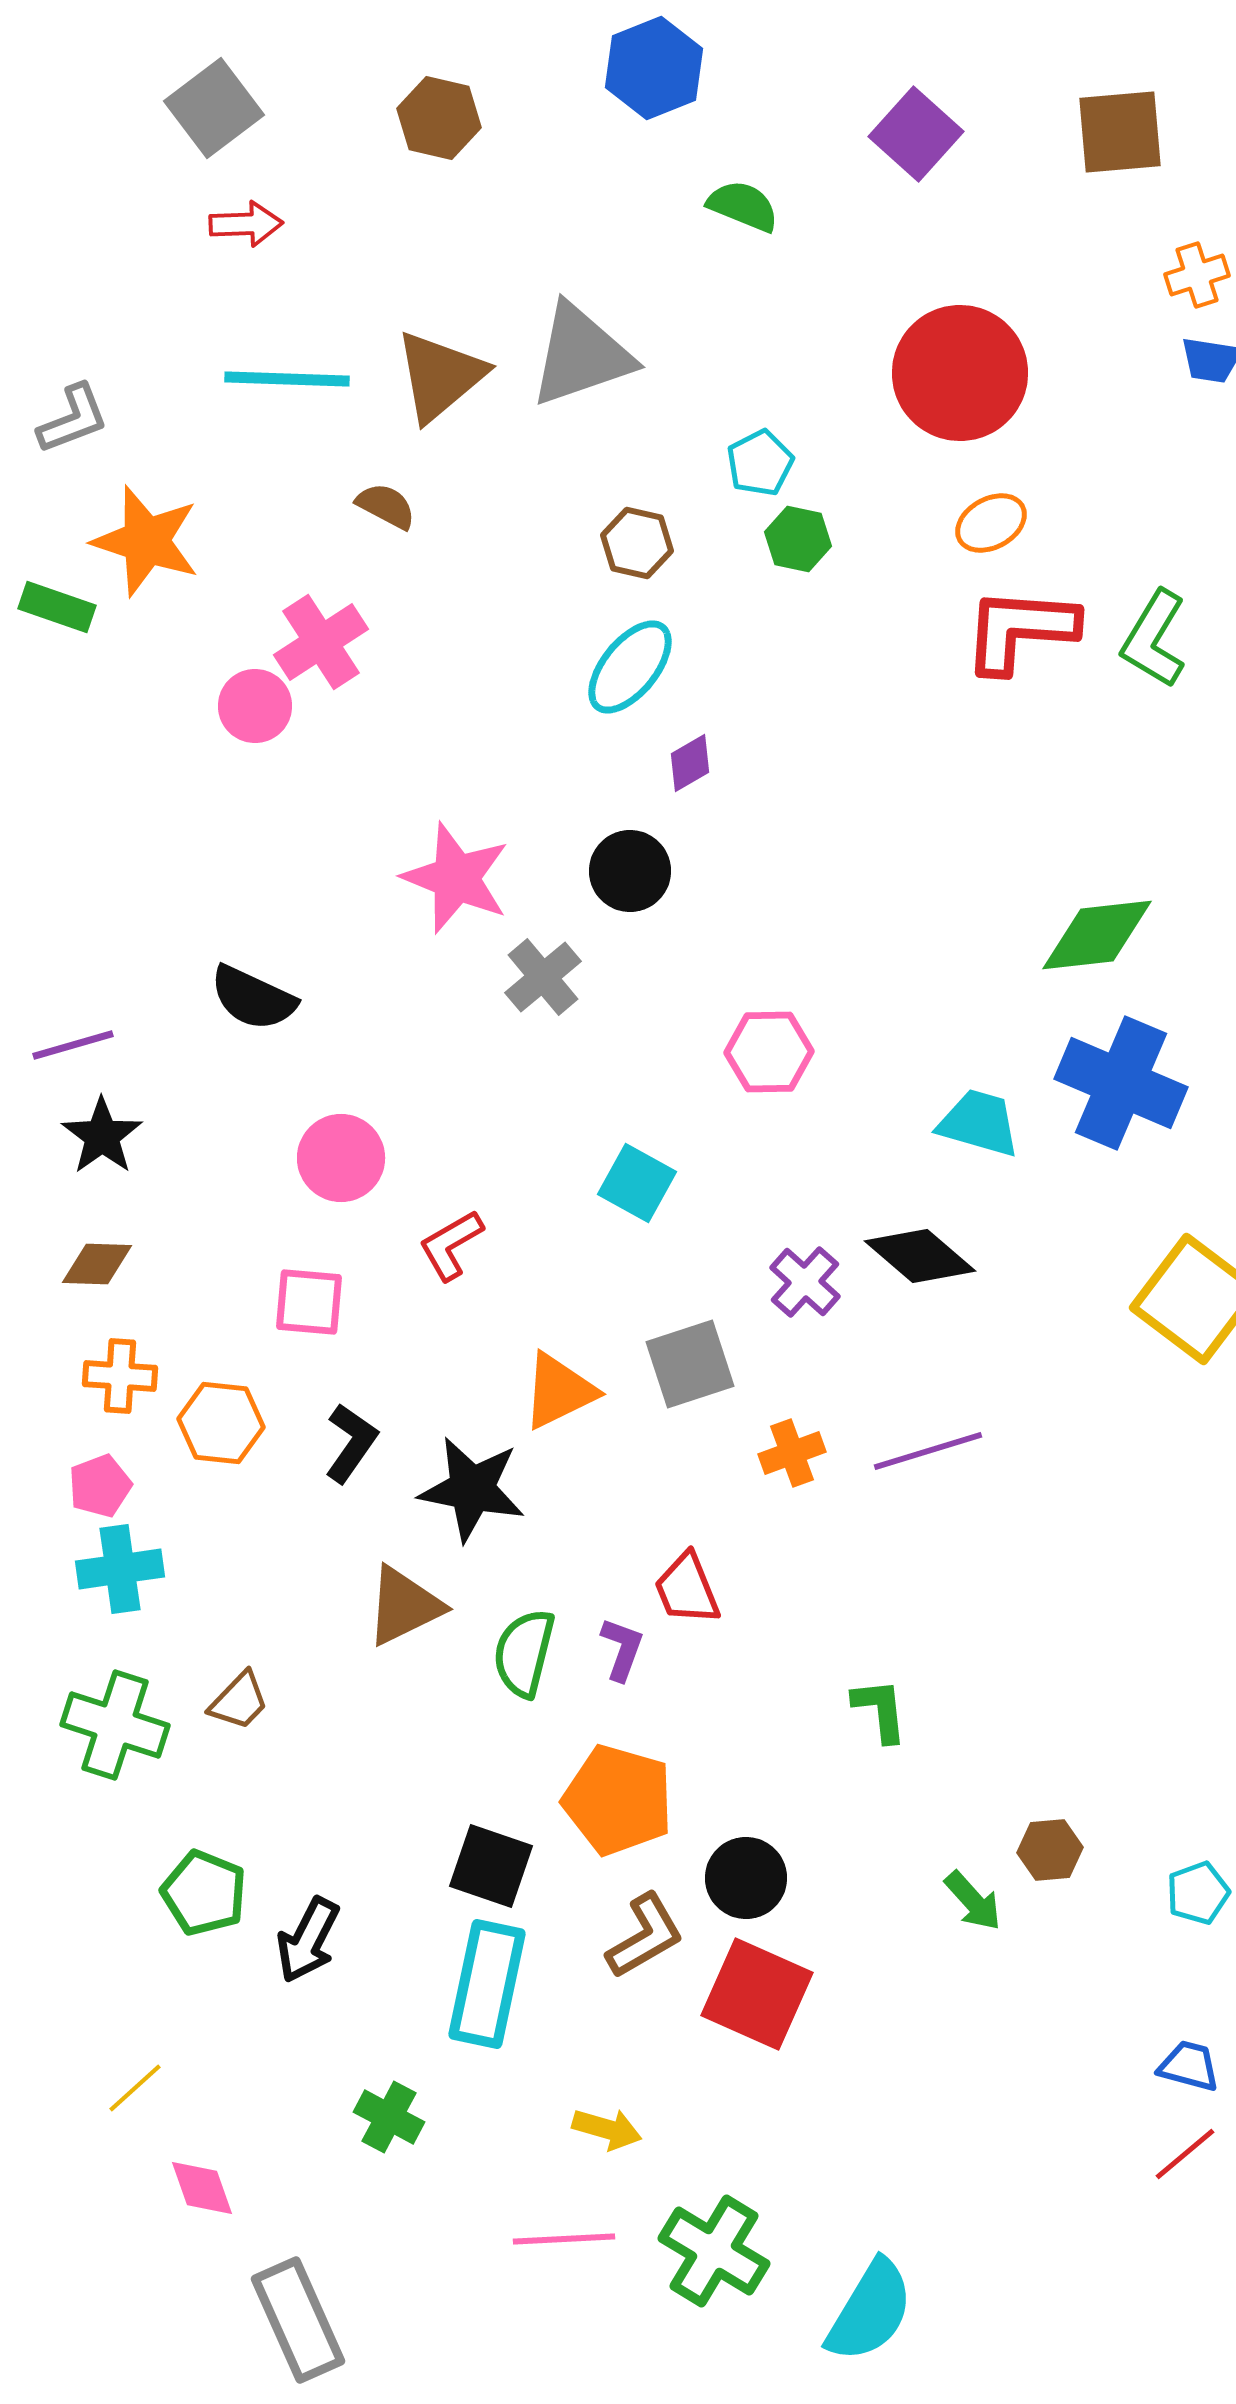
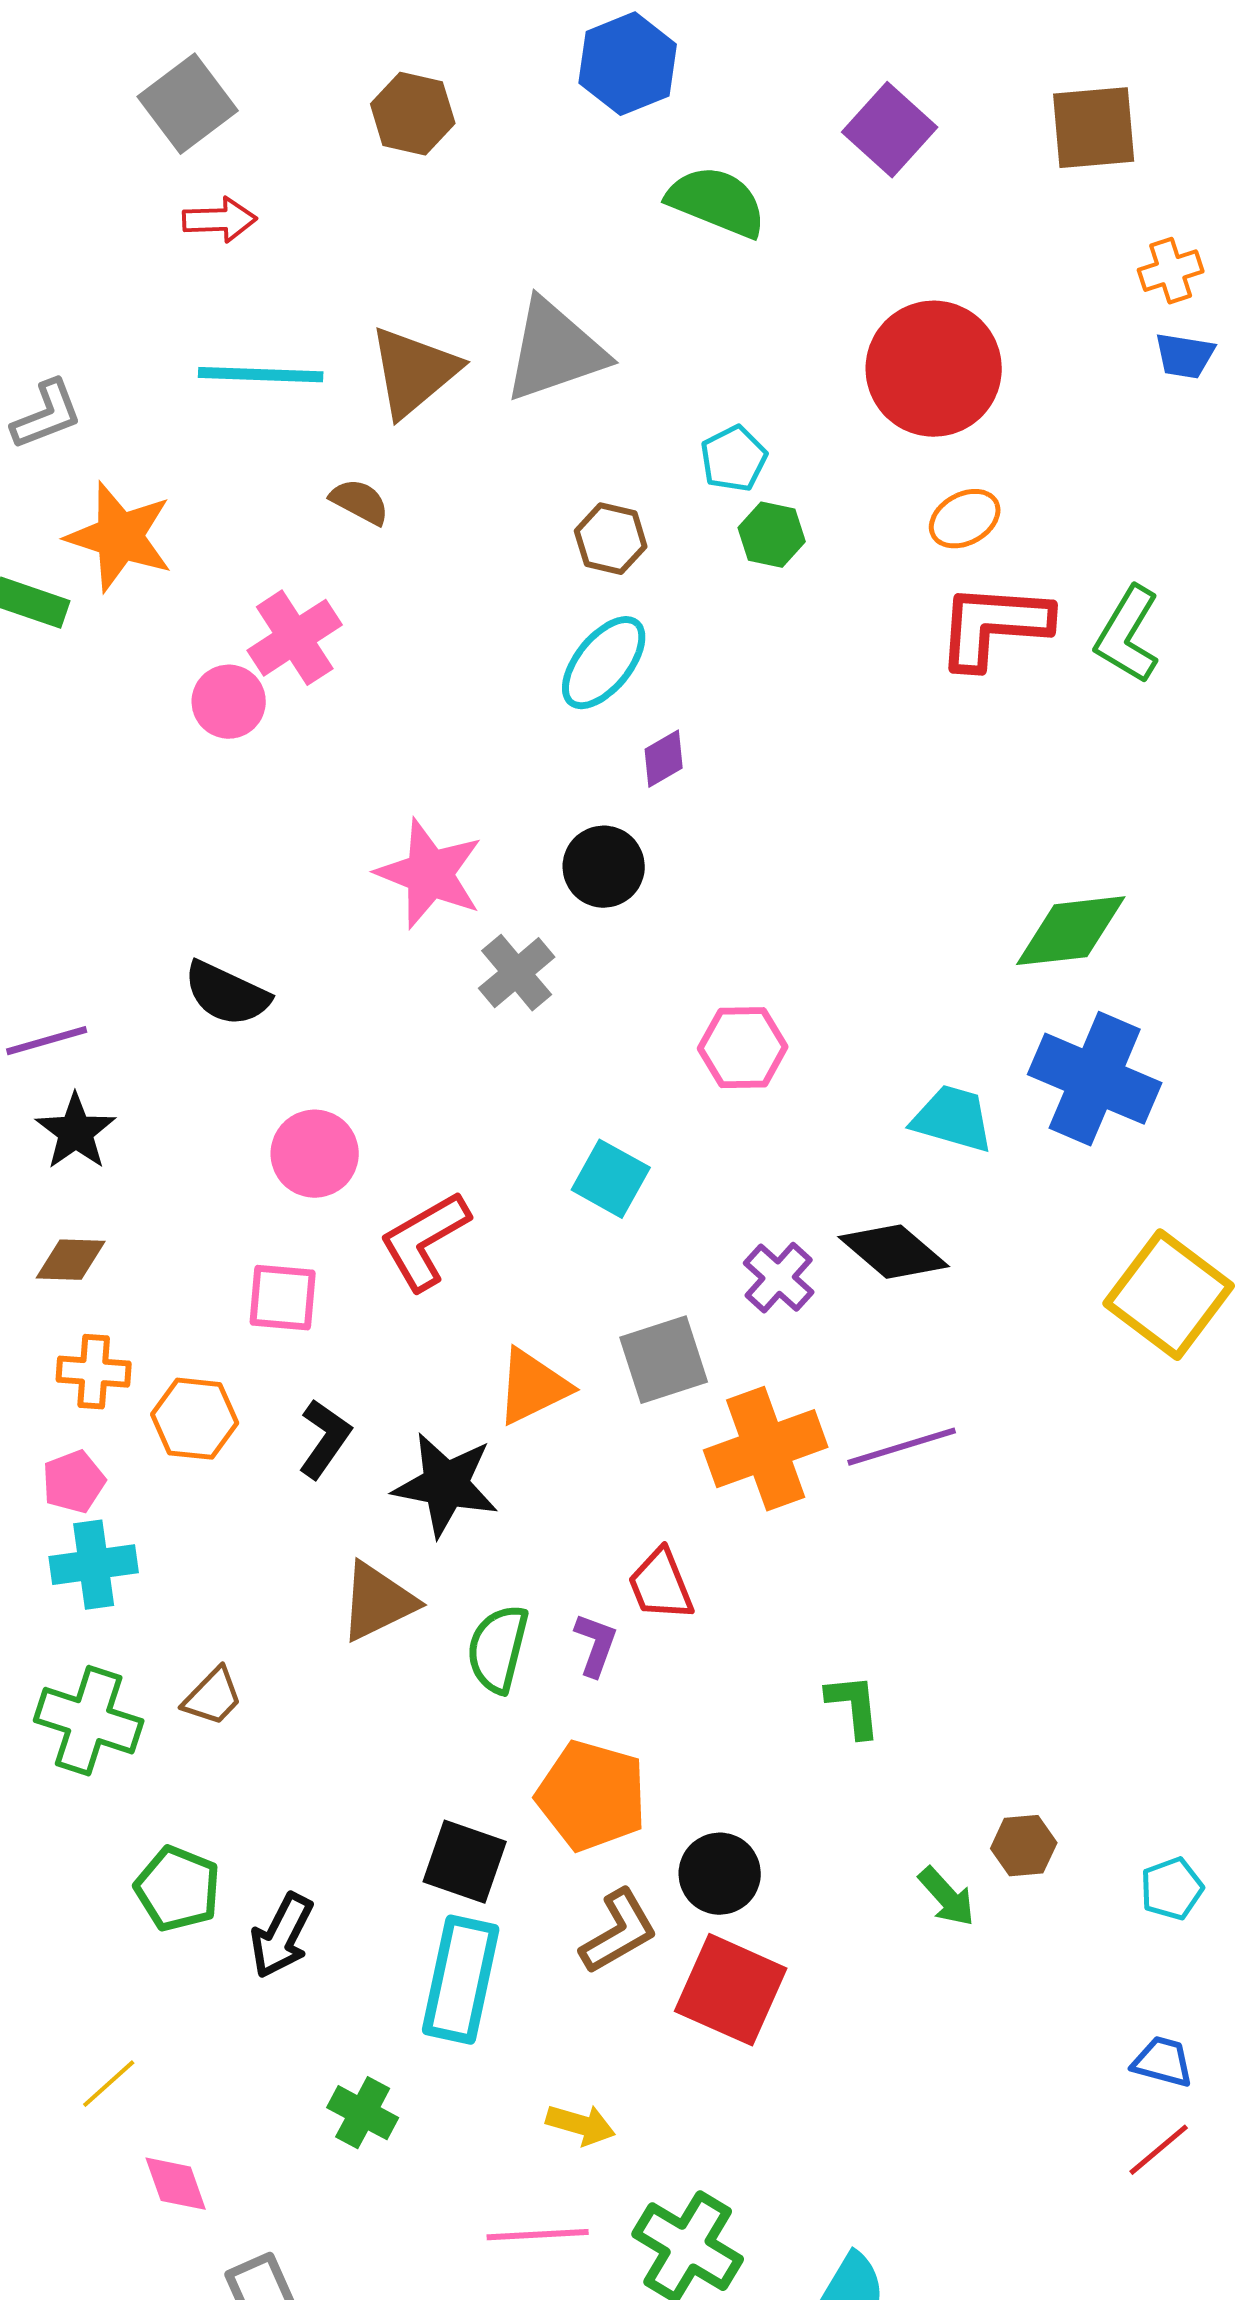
green semicircle: (743, 206) -> (717, 202), size x1.4
red L-shape: (451, 1245) -> (425, 1241), size x1.4
orange cross: (792, 1453) -> (766, 1449), size x1.8

